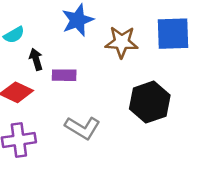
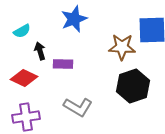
brown star: (122, 42) -> (122, 47), moved

